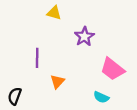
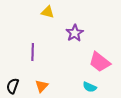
orange triangle: (57, 82) -> (42, 86), moved

